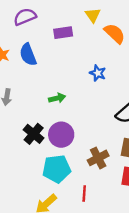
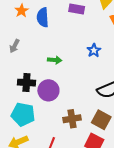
black cross: (34, 134) -> (26, 83), turned 36
cyan pentagon: (57, 169) -> (23, 114), moved

